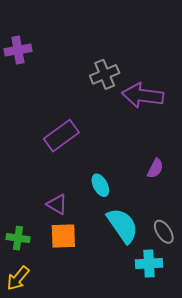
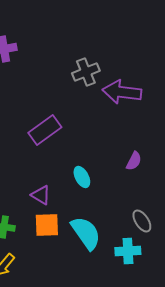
cyan semicircle: (123, 225) -> (86, 233), moved

